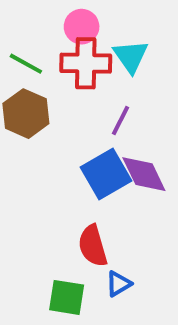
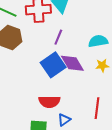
red semicircle: (93, 246) -> (49, 102), turned -70

